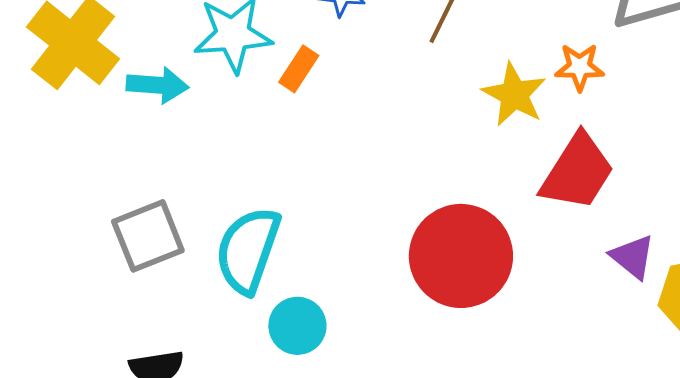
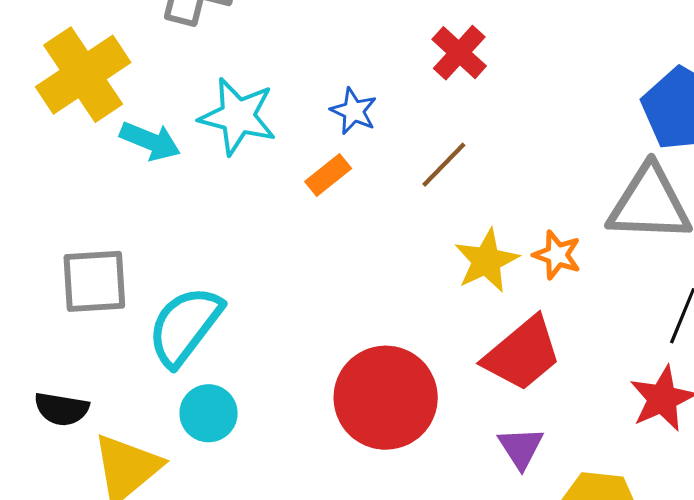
orange rectangle: (299, 69) -> (328, 175), moved
purple triangle: (633, 257) -> (521, 448), moved

